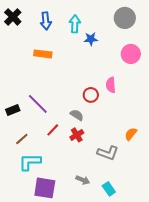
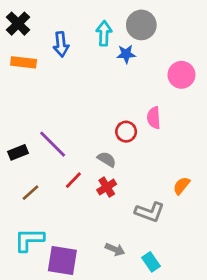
gray circle: (125, 18) -> (141, 25), moved
blue arrow: (46, 21) -> (61, 44), moved
orange rectangle: (43, 54) -> (24, 62), moved
cyan L-shape: (30, 162) -> (29, 240), moved

